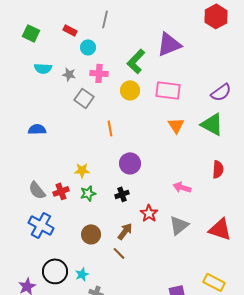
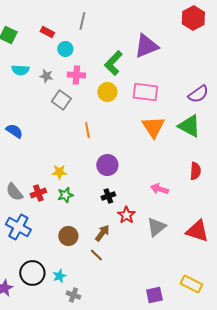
orange triangle: (176, 125) -> (153, 127), size x1.4
blue semicircle: (37, 129) -> (14, 131), turned 36
black cross: (122, 194) -> (108, 196), moved

